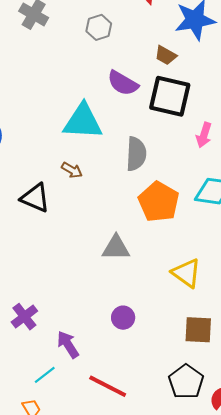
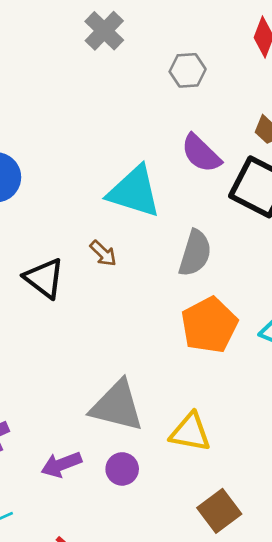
gray triangle: (116, 248) -> (117, 406), moved, size x1.4
yellow triangle: (186, 273) -> (190, 432), moved, turned -40
brown square: (198, 330) -> (219, 511), turned 36
purple arrow: (68, 344) -> (61, 464), moved, turned -92

